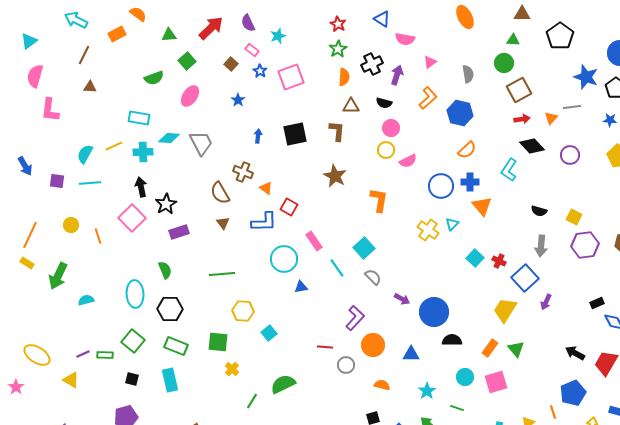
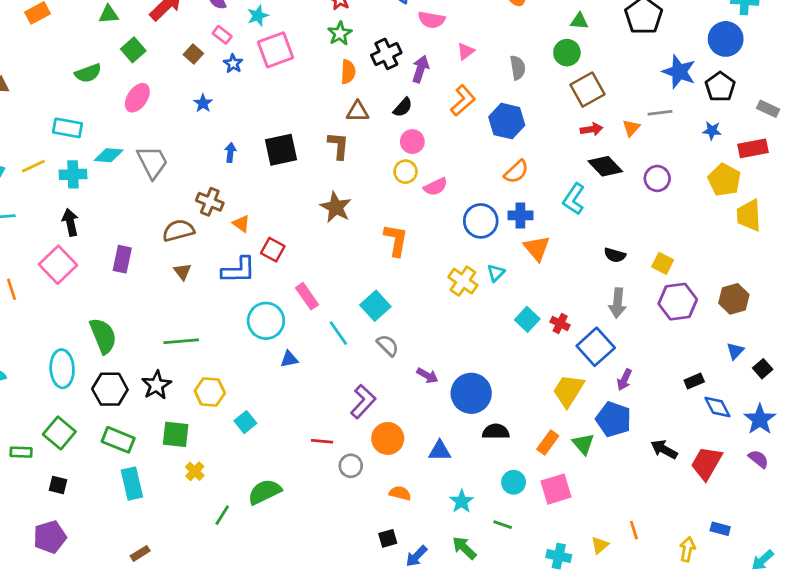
pink square: (291, 77) -> (276, 50), moved
black semicircle: (384, 103) -> (403, 107), turned -63
brown semicircle: (220, 193) -> (178, 230), turned 105
black star: (166, 204) -> (156, 385), moved
purple rectangle: (179, 232) -> (122, 259), moved, turned -60
green semicircle: (165, 270) -> (103, 336), size x1.5
cyan rectangle: (170, 380) -> (132, 484), moved
blue pentagon: (573, 393) -> (613, 419), moved, turned -30

